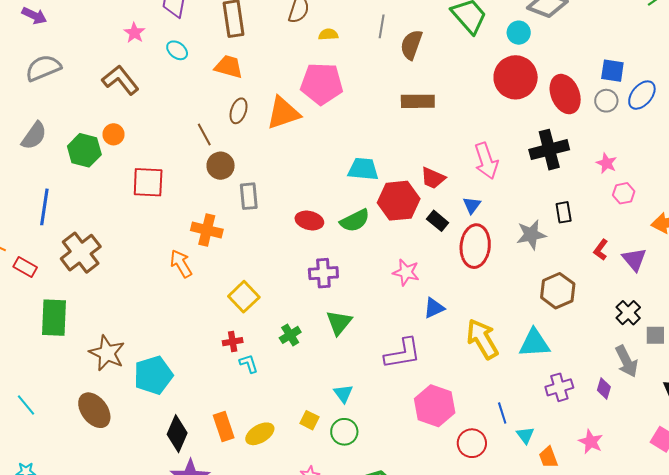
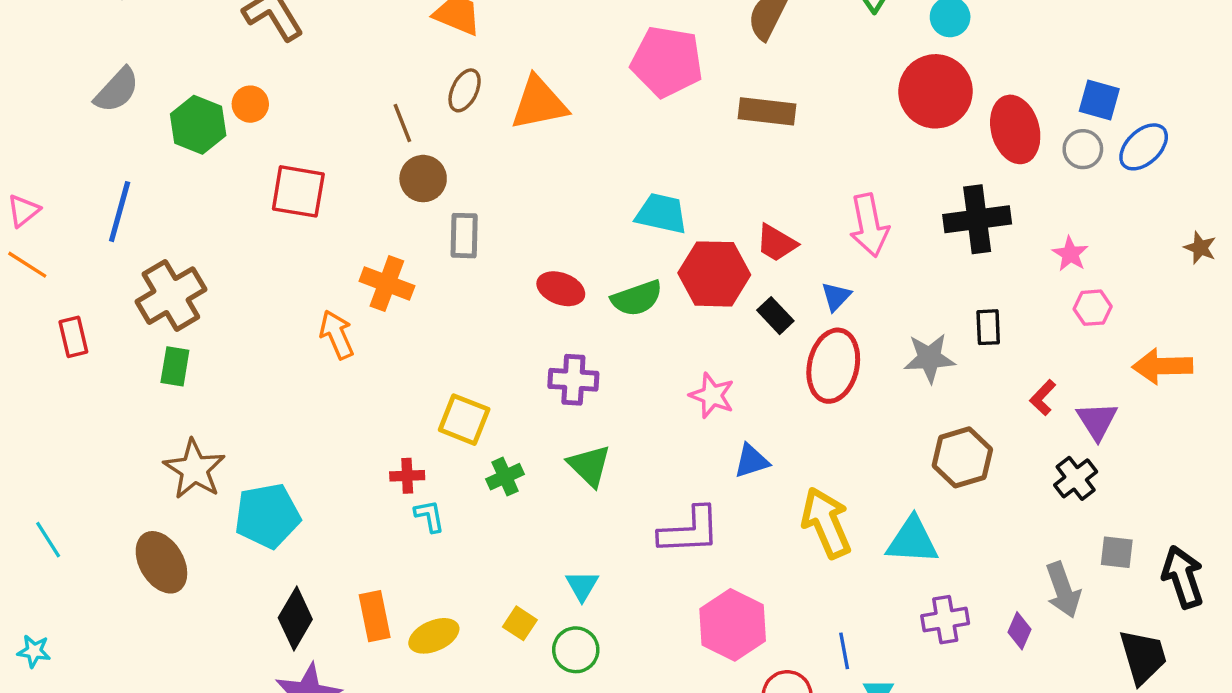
pink pentagon: (322, 84) -> (667, 62), moved
red rectangle: (25, 267) -> (73, 337), moved, turned 40
yellow square: (244, 297) -> (464, 420), moved, turned -32
black cross: (628, 313) -> (1076, 478), moved
green rectangle: (54, 318) -> (175, 366), moved, size x0.6
green triangle: (339, 323) -> (589, 466), turned -32

